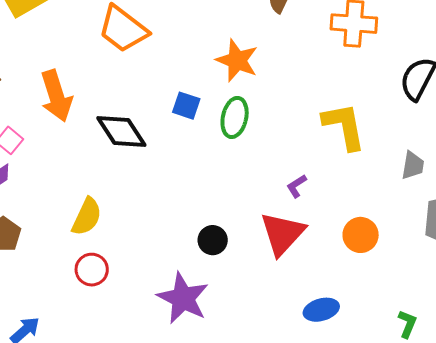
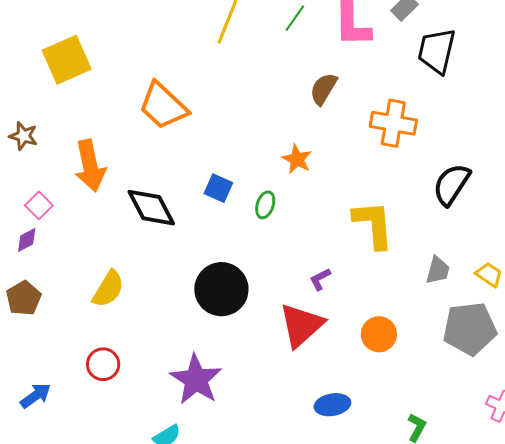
orange star: (237, 60) -> (297, 159), moved, size x0.7
green ellipse: (235, 117) -> (265, 205), size x0.7
black circle: (213, 240) -> (221, 289), moved, size x1.8
red circle: (92, 270) -> (103, 364), moved

